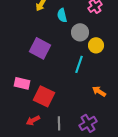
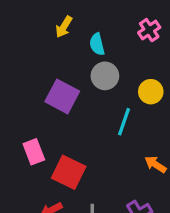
gray circle: (80, 32) -> (105, 76), moved
pink rectangle: (22, 83) -> (34, 152), turned 56

